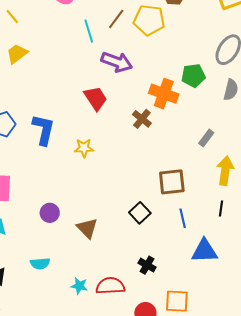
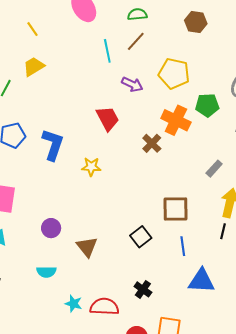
yellow pentagon: (149, 20) -> (174, 74), moved
purple arrow: (117, 62) -> (132, 84), size x0.7
black line: (221, 209) -> (223, 231), moved
cyan semicircle: (40, 264) -> (46, 272), moved

